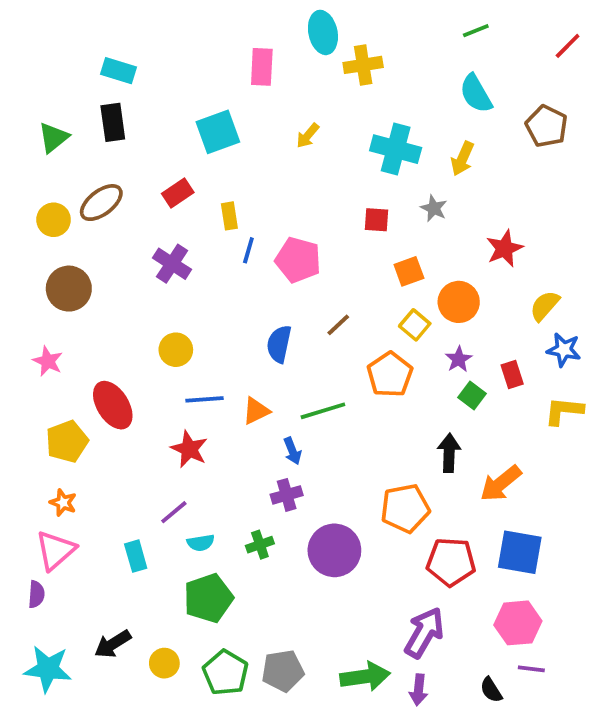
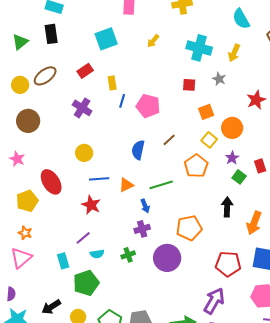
orange arrow: (501, 483) -> (254, 223), turned -30
orange pentagon: (405, 508) -> (189, 228), moved
purple semicircle: (36, 594) -> (11, 294), moved
green pentagon: (208, 598) -> (86, 283), moved

